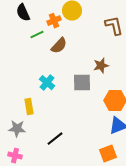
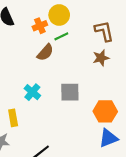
green line: (37, 35) -> (61, 36), moved
brown star: (101, 66) -> (101, 58), moved

